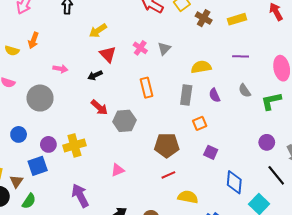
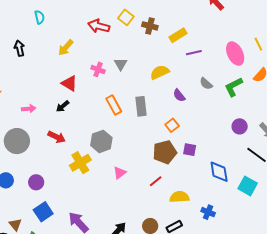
yellow rectangle: (237, 19) -> (178, 35), moved
yellow arrow: (98, 31) -> (66, 48), moved
gray rectangle: (186, 95) -> (141, 106), moved
red arrow: (99, 107) -> (57, 137), moved
yellow cross: (74, 145) -> (80, 163), moved
brown pentagon: (167, 145) -> (165, 152), moved
blue square: (38, 166) -> (43, 212), moved
pink triangle: (118, 170) -> (120, 173), moved

